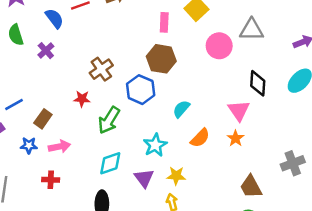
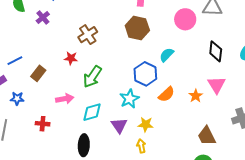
blue hexagon: (141, 90) -> (145, 74), moved
cyan semicircle: (181, 109) -> (167, 55), moved
pink triangle: (239, 111) -> (217, 85), moved
blue star: (29, 145) -> (17, 98), moved
pink arrow: (59, 146) -> (65, 99), moved

